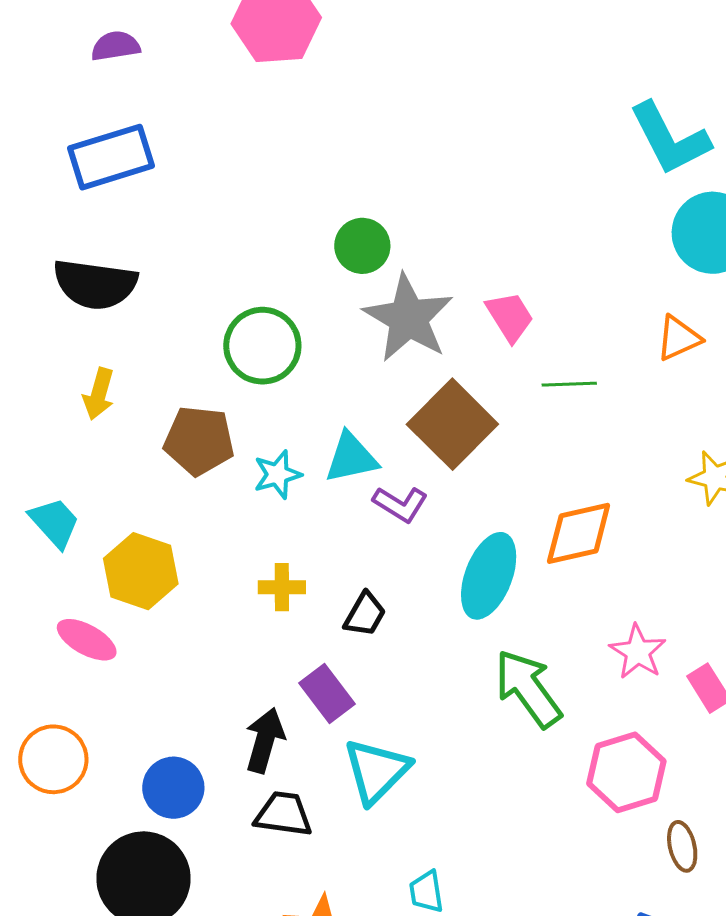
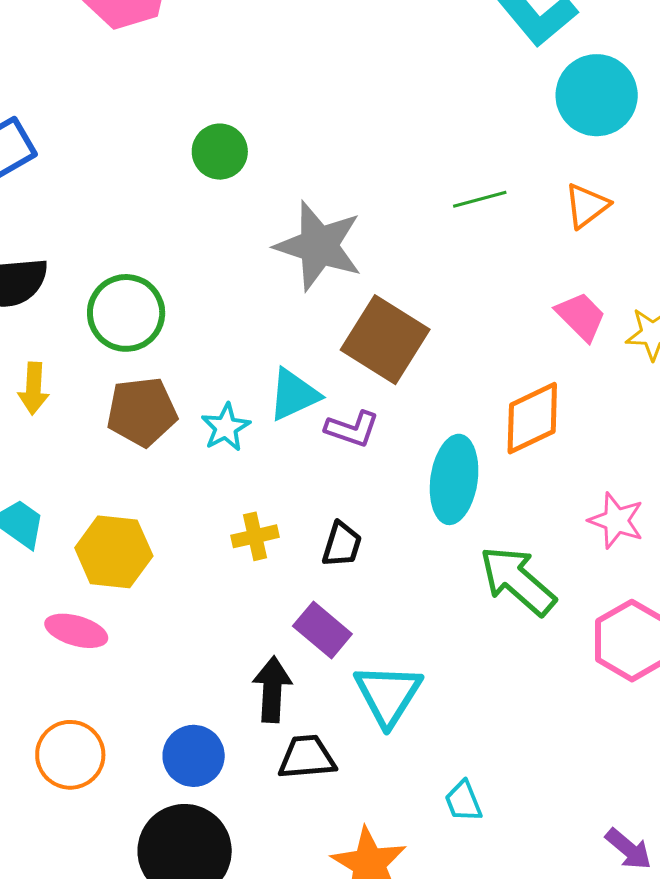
green circle: (362, 246) -> (220, 152), moved
pink trapezoid: (510, 317) -> (581, 316), moved
green circle: (262, 346) -> (126, 313), moved
green line: (569, 384) -> (480, 199), moved

